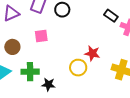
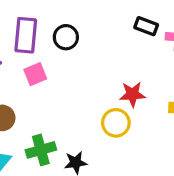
pink square: (41, 36) -> (35, 74), moved

